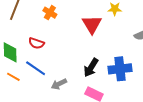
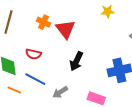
red triangle: (92, 24) -> (65, 29), moved
black arrow: (91, 68) -> (76, 61), moved

